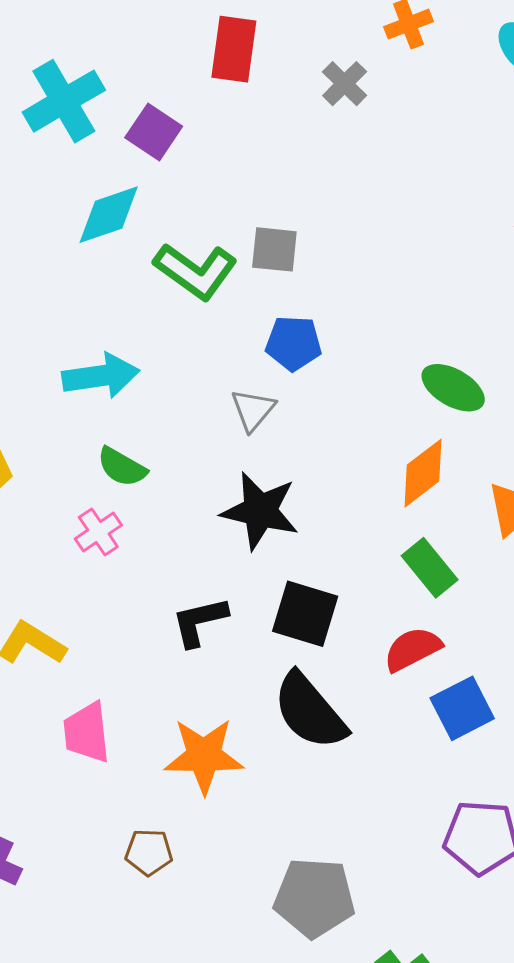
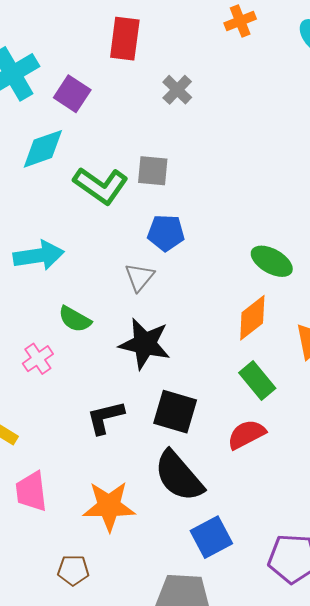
gray cross: (345, 84) -> (177, 90), moved
green semicircle: (122, 467) -> (75, 319), moved
blue square: (462, 708) -> (211, 537), moved

